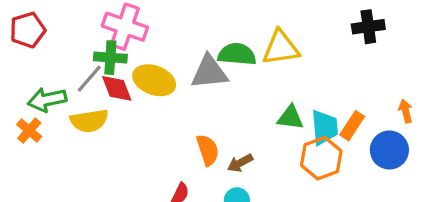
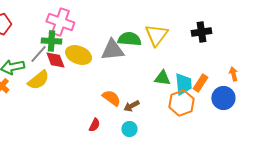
black cross: (368, 27) -> (201, 32), moved
yellow triangle: (281, 48) -> (156, 35), turned -45
yellow semicircle: (89, 121) -> (38, 80), turned -30
orange semicircle: (208, 150) -> (111, 98), turned -36

